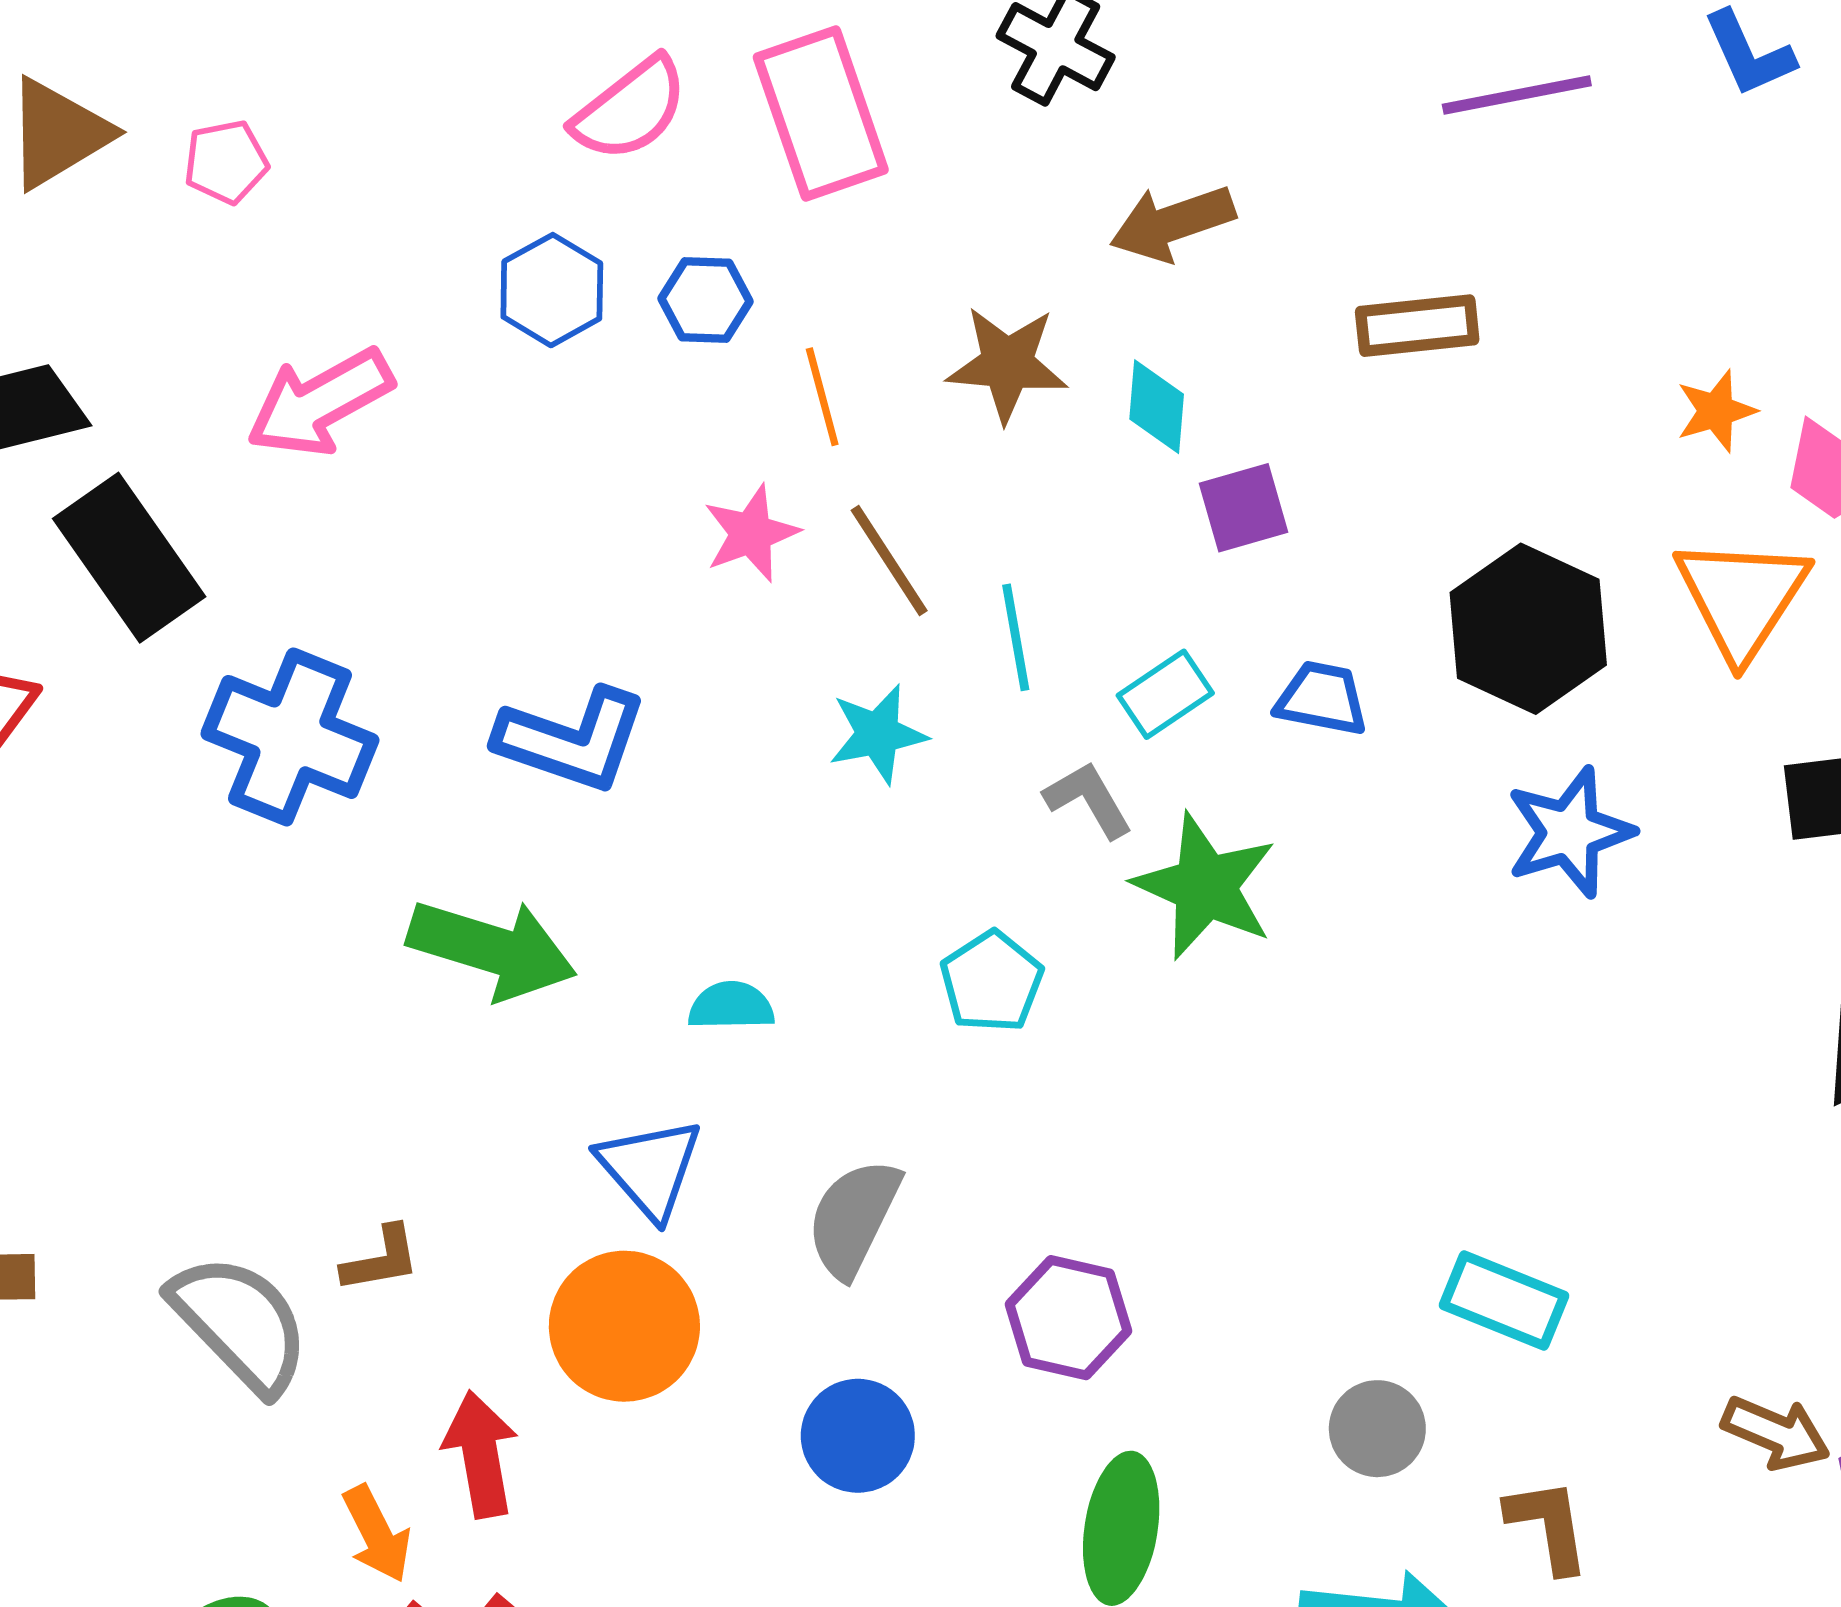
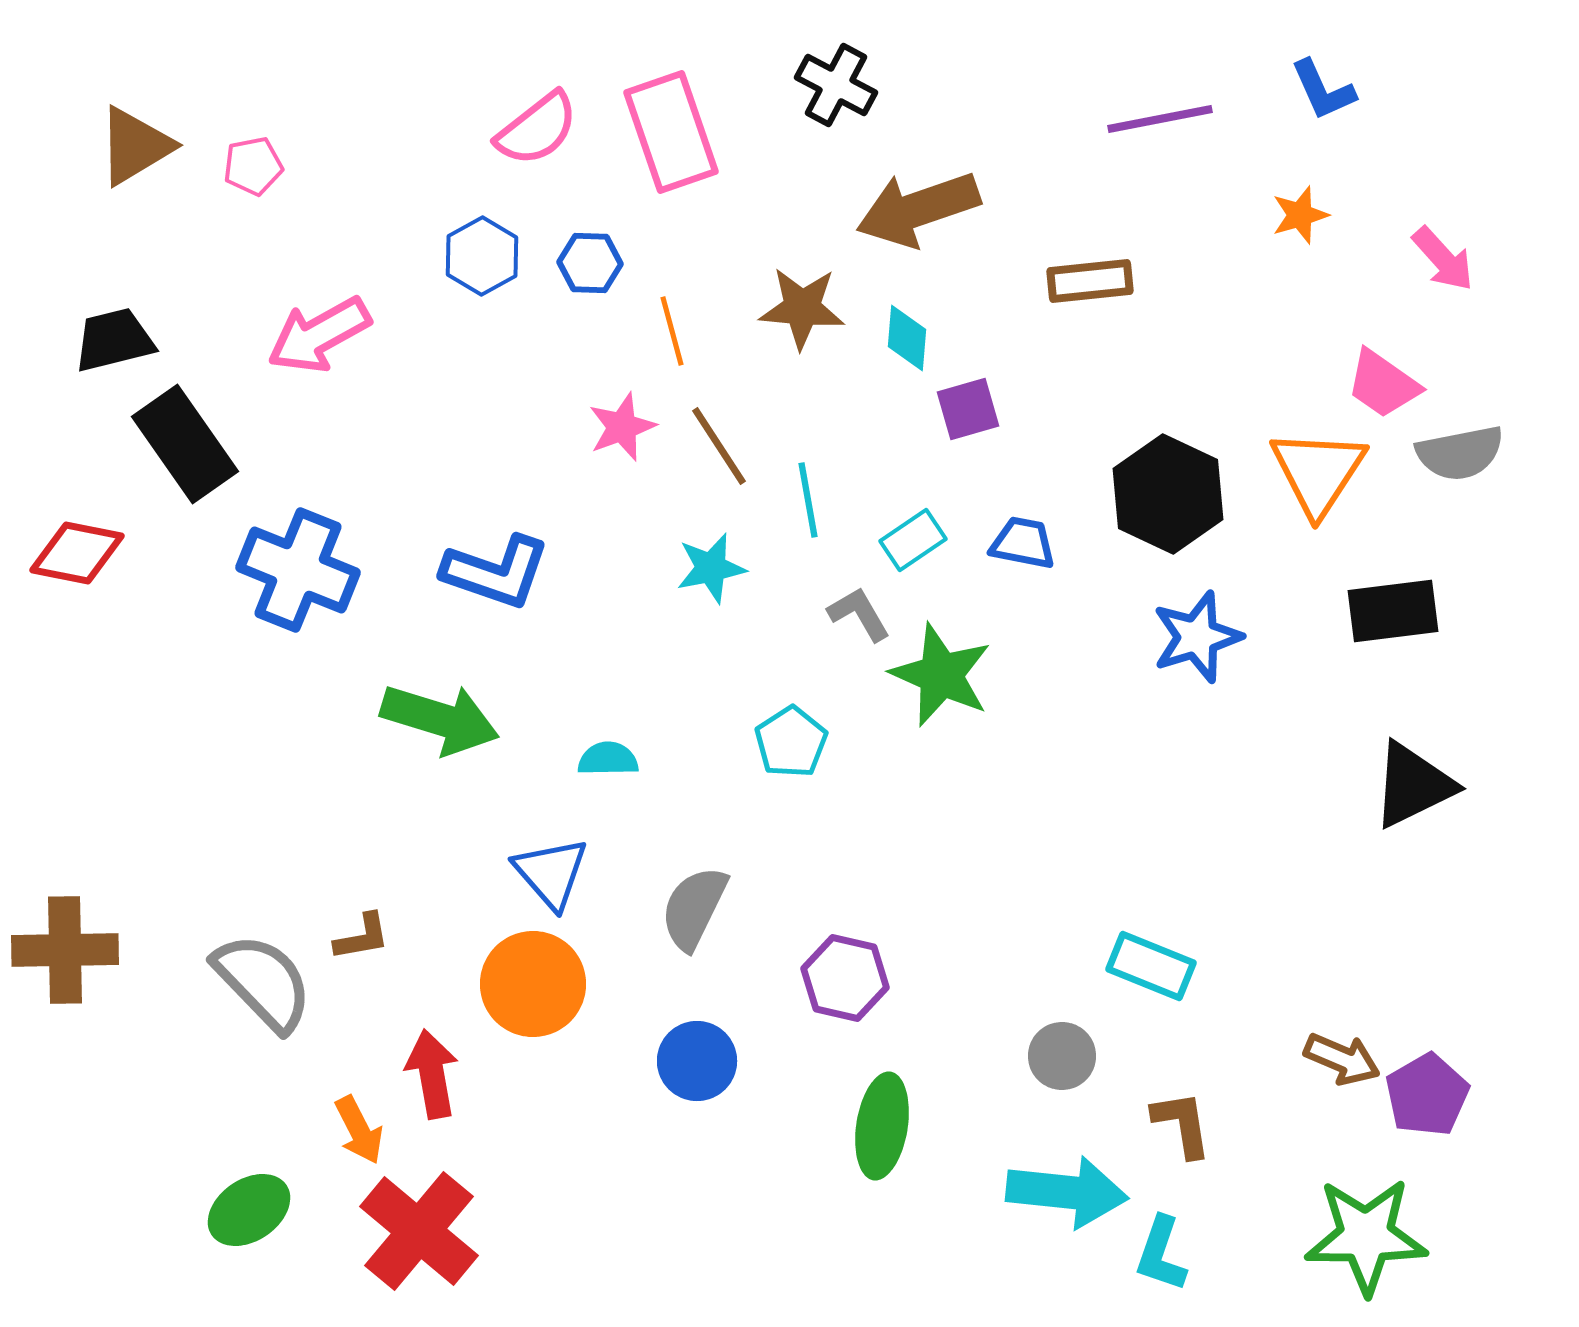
brown arrow: (1172, 223) -> (918, 209), size x1.4
orange star: (1716, 411) -> (1300, 215), moved

